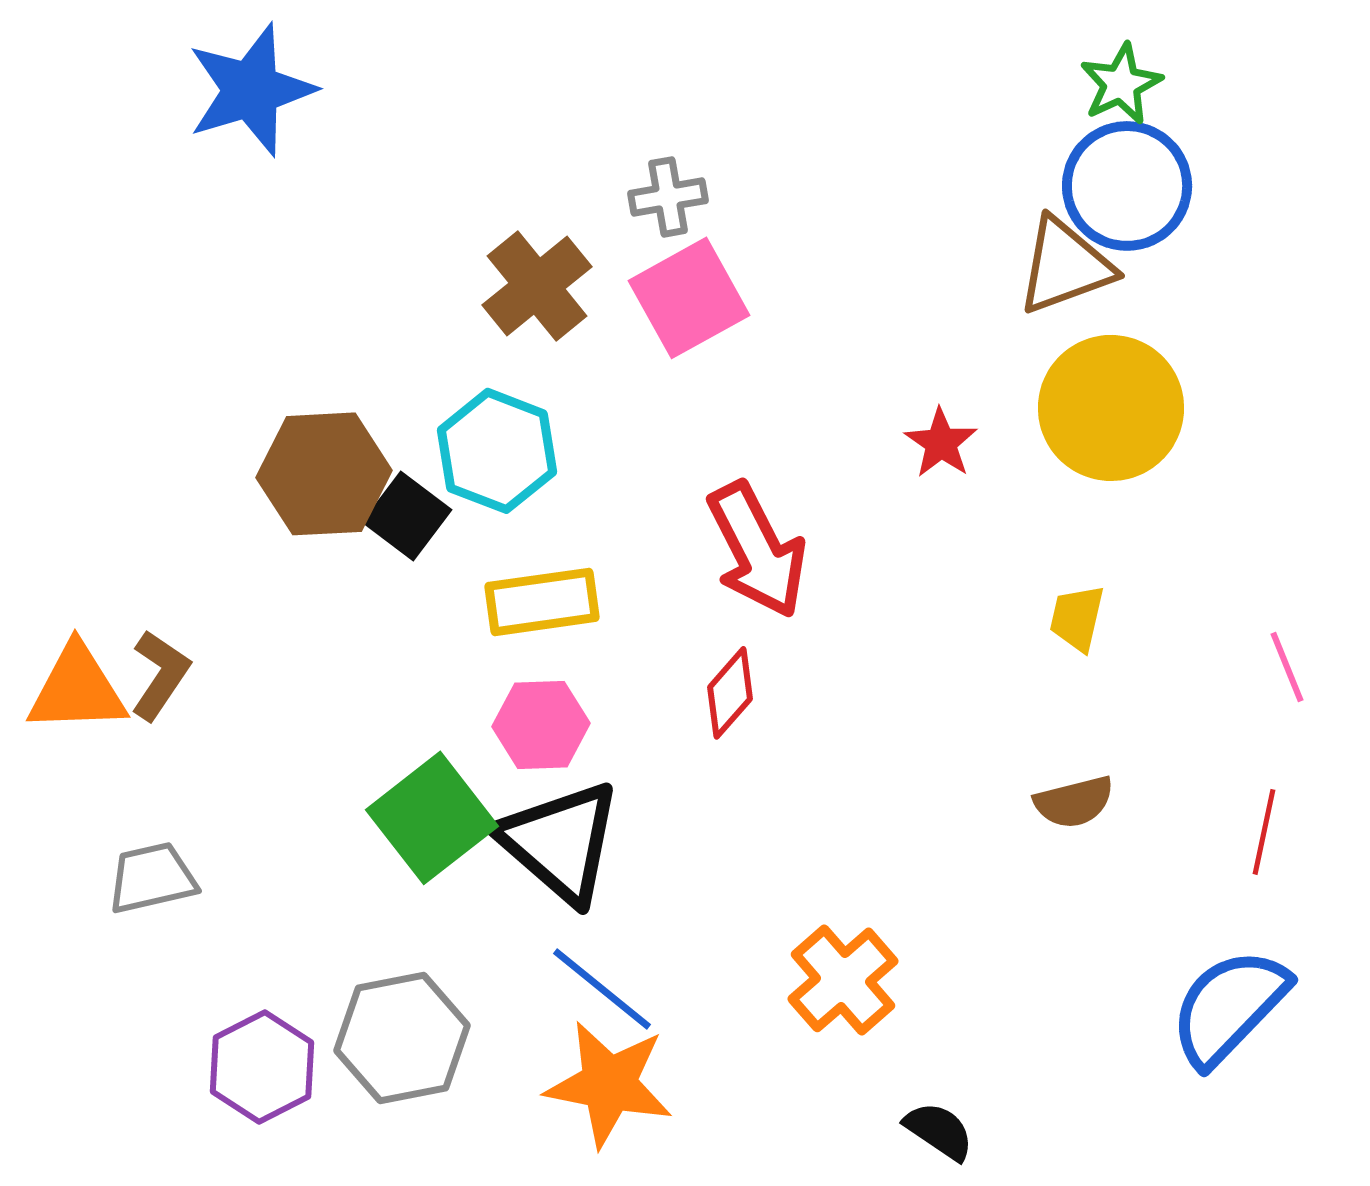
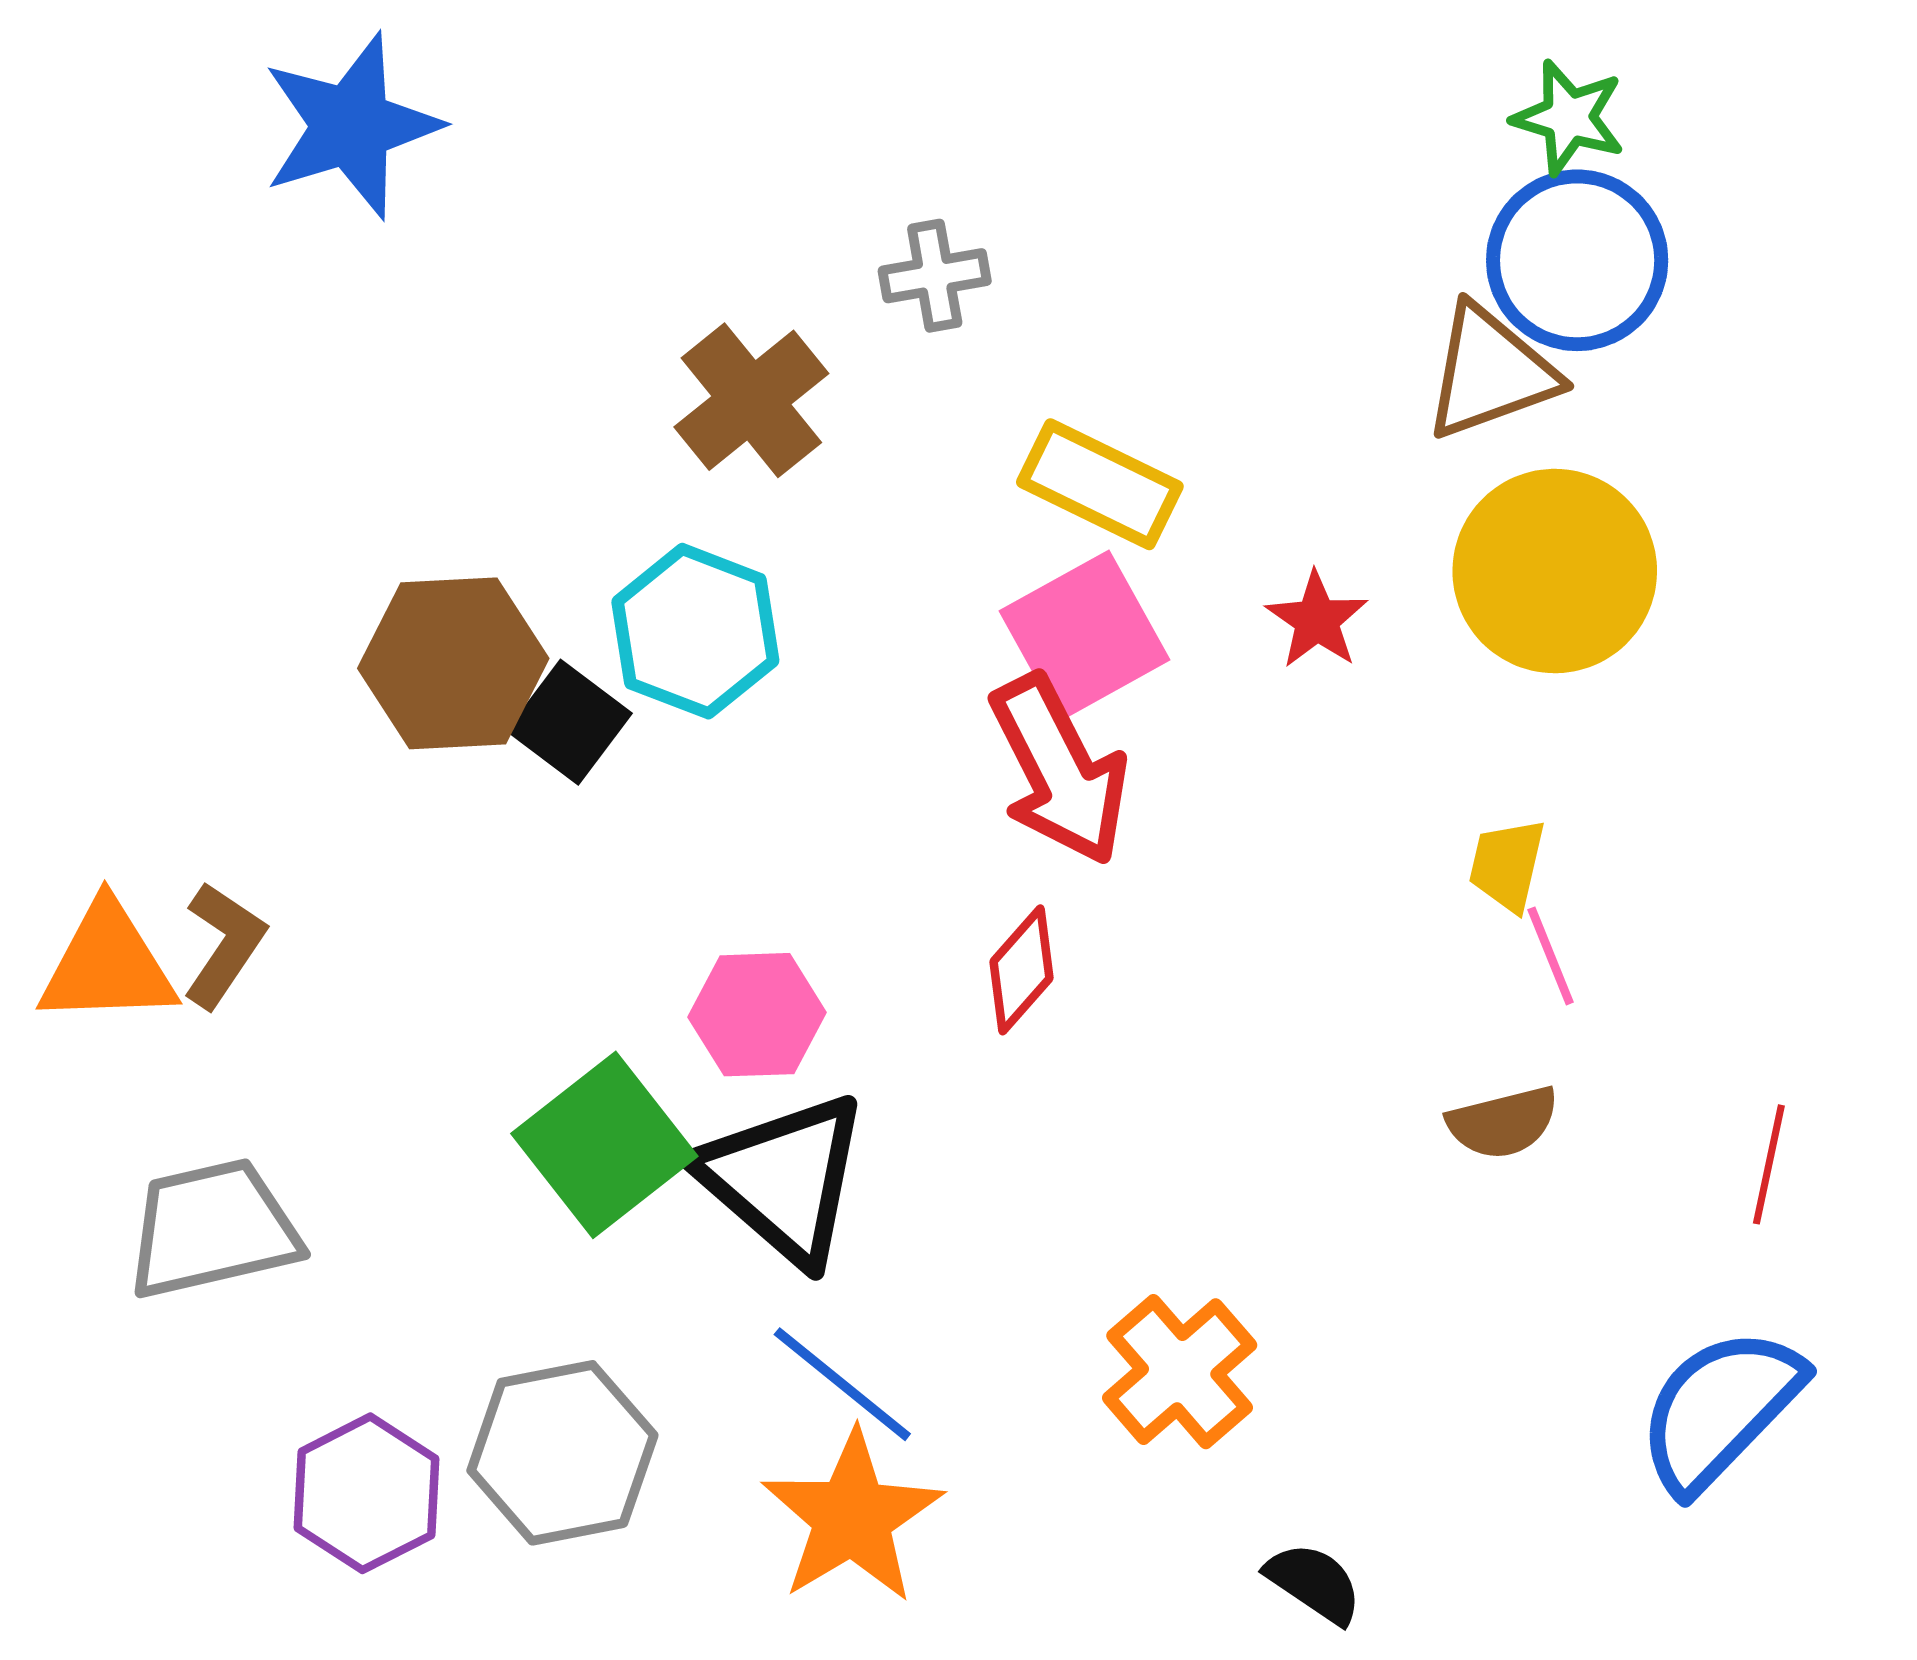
green star: (1121, 84) -> (1569, 118), turned -30
pink square: (689, 298) -> (1084, 635), moved
yellow rectangle: (542, 602) -> (1100, 484), moved, turned 34
pink line: (1287, 667) -> (1551, 956), moved
gray trapezoid: (152, 878) -> (213, 1229), size x1.4
orange star: (609, 1084) -> (852, 1517), turned 30

